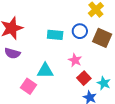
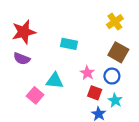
blue circle: (80, 31) -> (112, 76), moved
red square: (84, 78) -> (95, 93), turned -32

